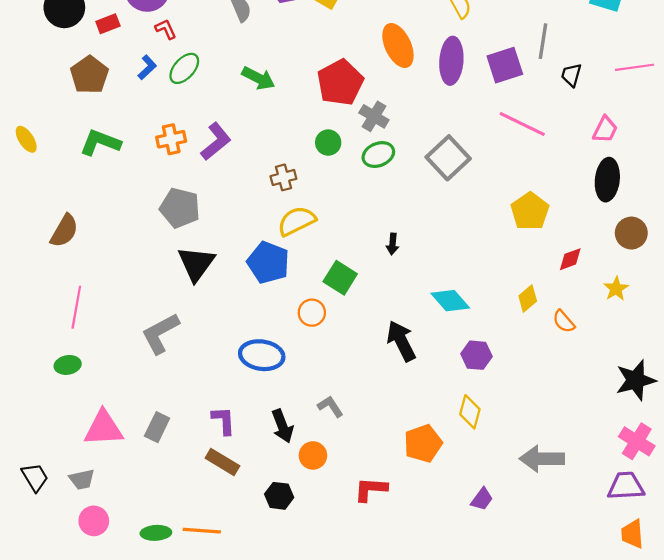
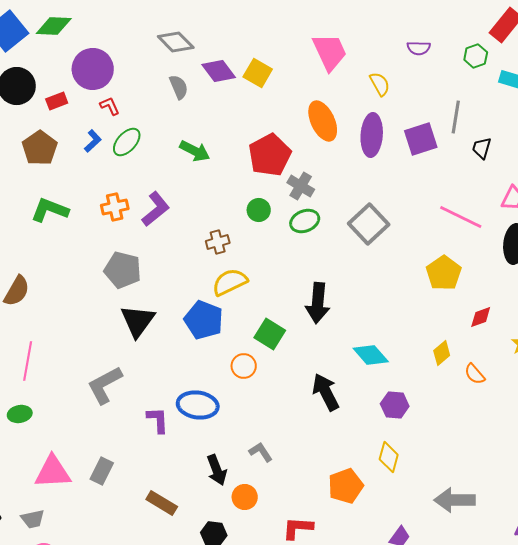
pink line: (522, 124) -> (461, 217), moved
black arrow: (393, 244) -> (318, 303), size x2.0
purple L-shape: (224, 421) -> (158, 420), moved

